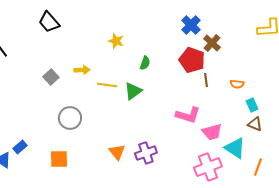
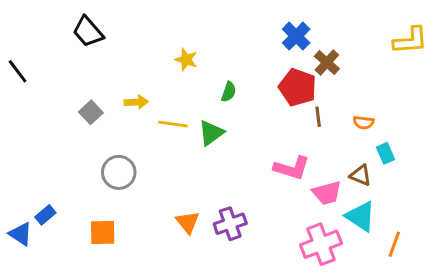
brown triangle: (255, 124) -> (361, 175), moved

